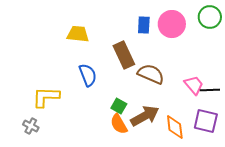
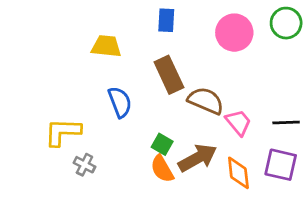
blue rectangle: (144, 25) -> (166, 20), moved
pink trapezoid: (194, 85) -> (238, 122), moved
gray cross: (31, 126) -> (84, 165), moved

